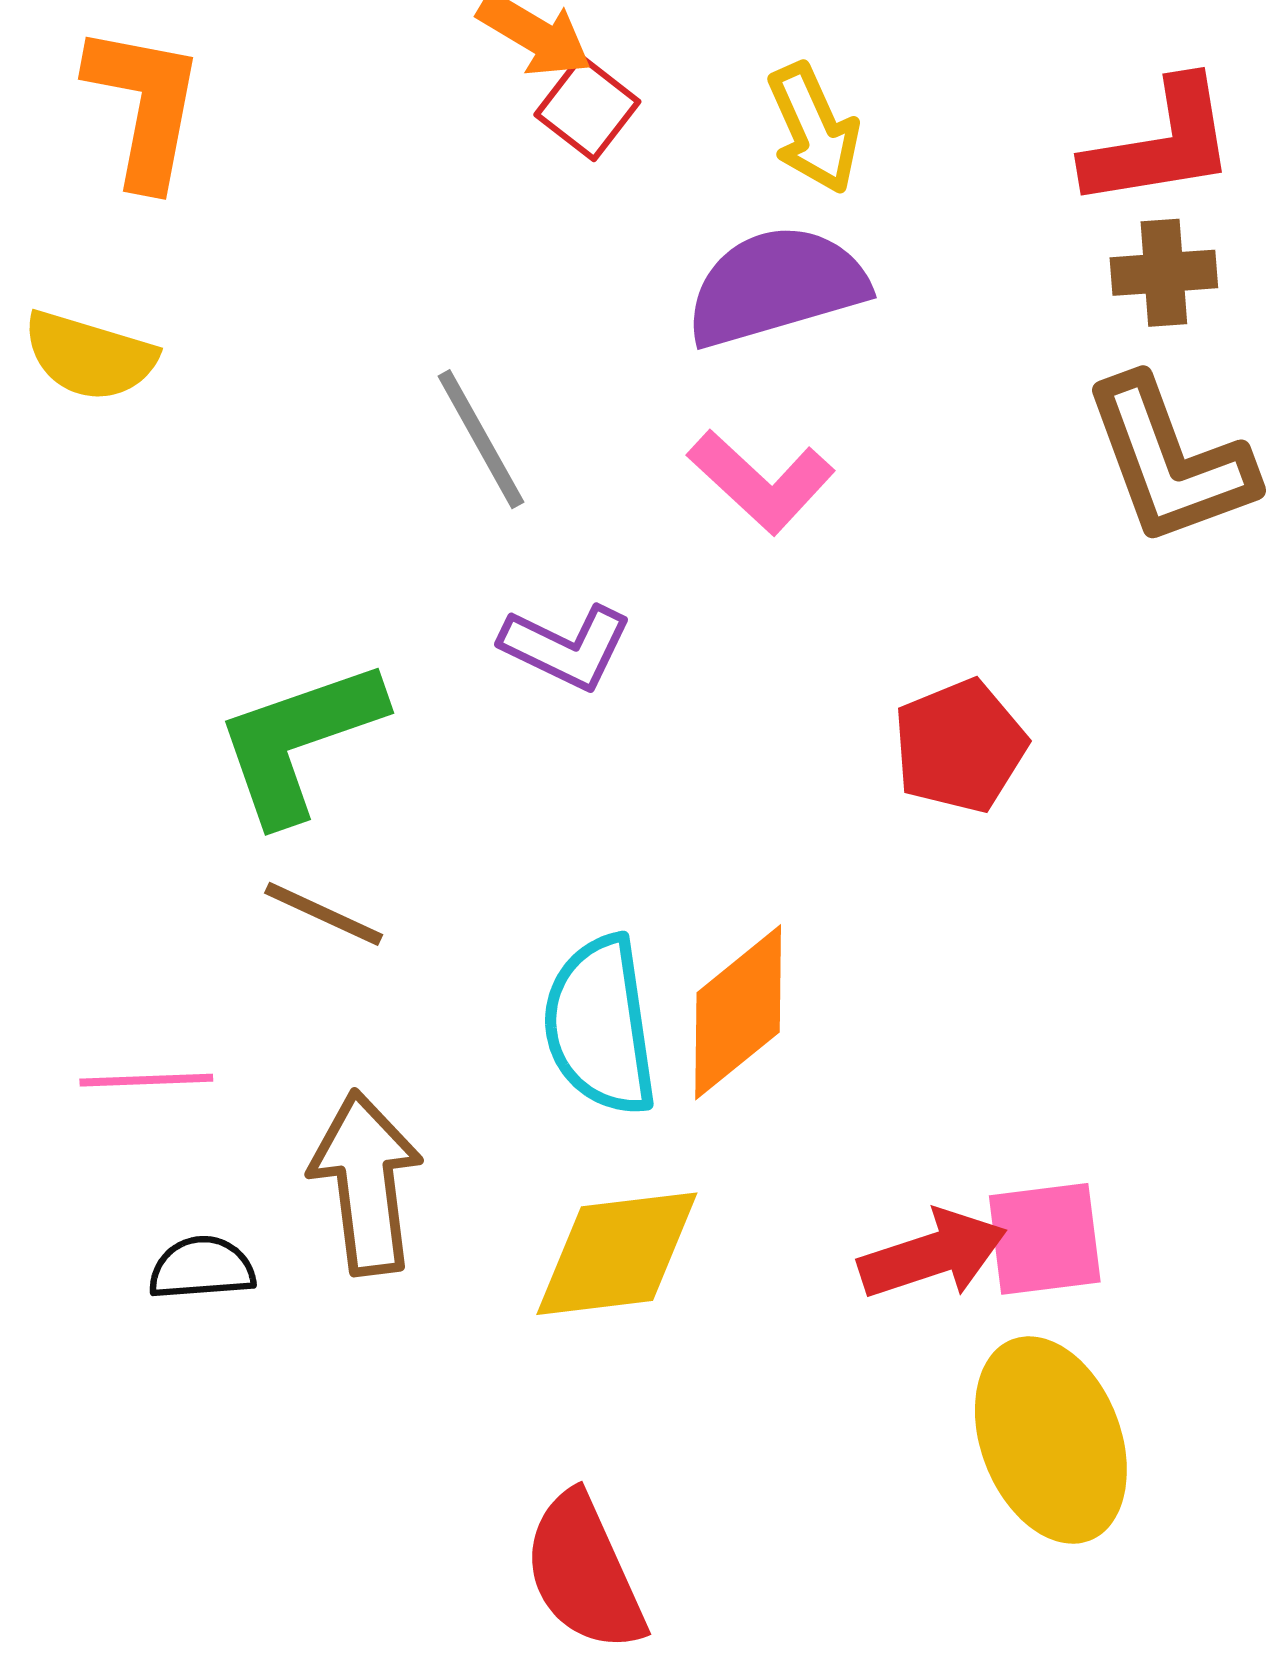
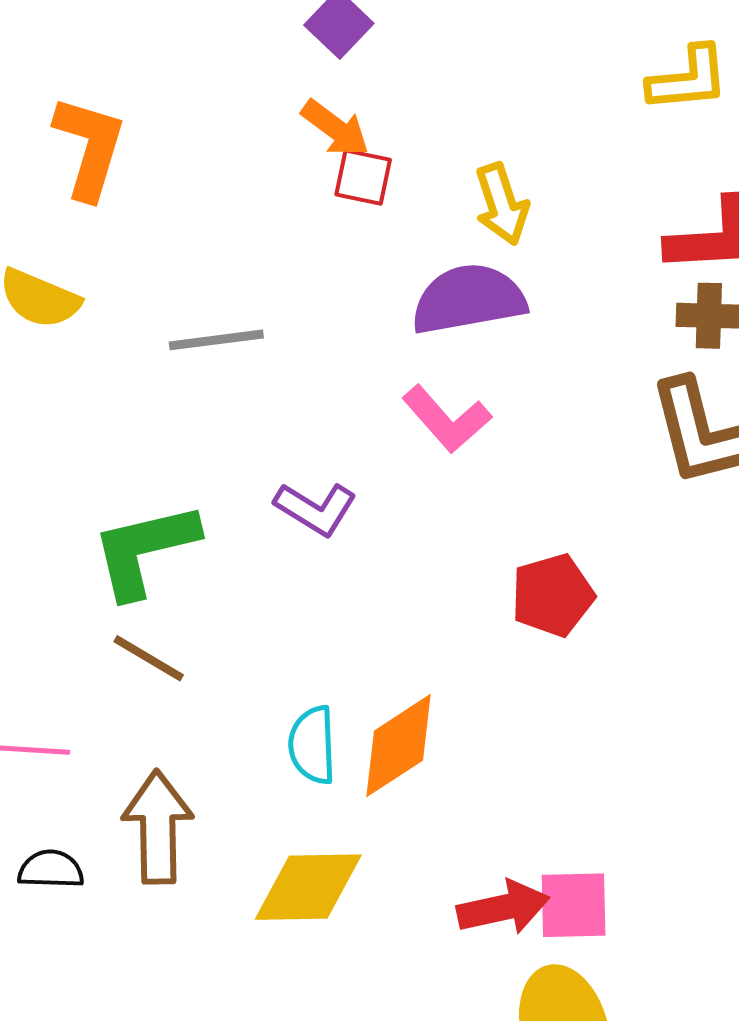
red square: (587, 108) -> (363, 177), turned -32
gray line: (481, 439) -> (216, 340), moved, turned -74
cyan semicircle: (600, 1026) -> (312, 745), size x0.7

